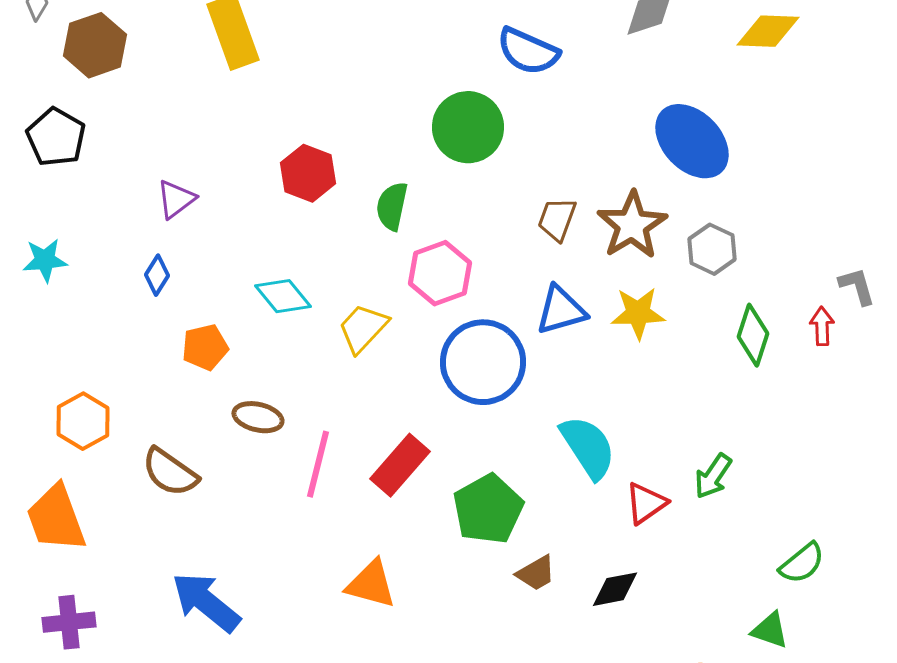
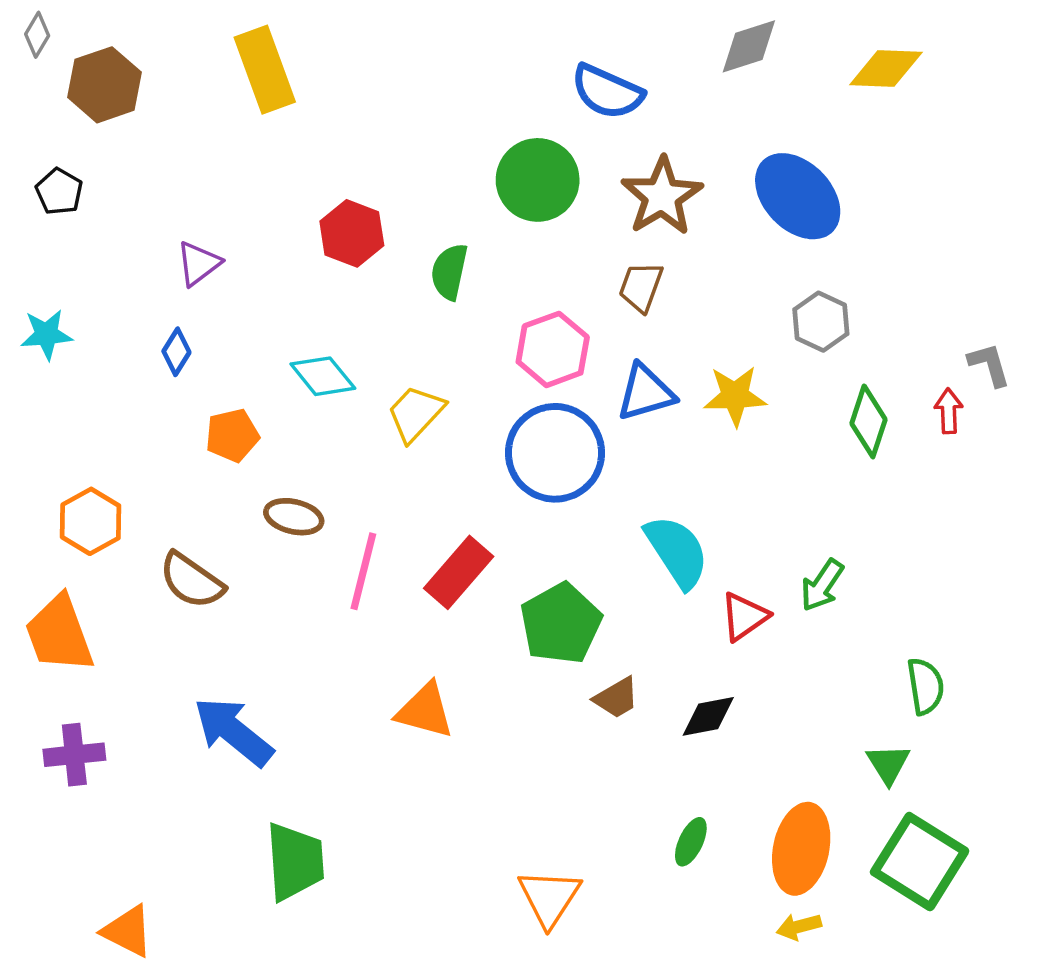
black pentagon: (56, 137) -> (59, 192), size x0.7
brown star: (632, 225) -> (662, 196), moved
pink hexagon: (440, 273) -> (553, 349), moved
green semicircle: (802, 563) -> (925, 686), turned -60
green triangle: (770, 630) -> (888, 764), turned 39

